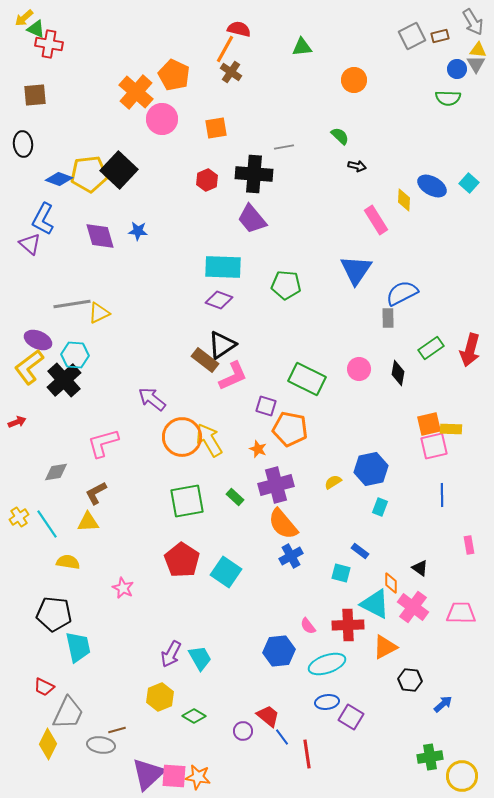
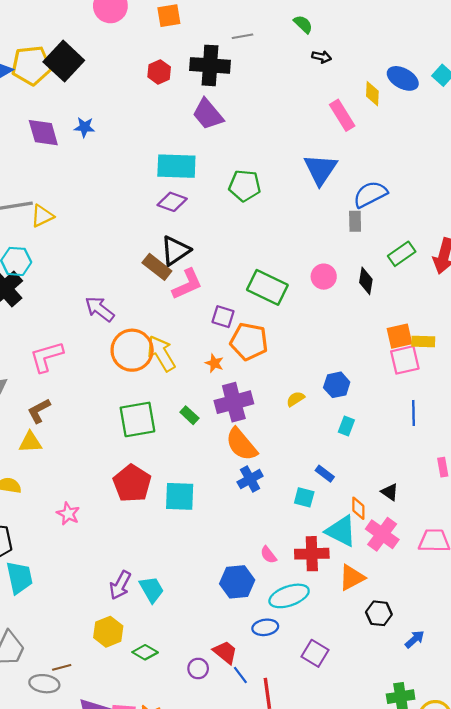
blue hexagon: (371, 469) -> (337, 385), size x0.7
cyan square: (226, 572) -> (180, 496), turned -32
blue ellipse: (327, 702) -> (265, 627), moved

